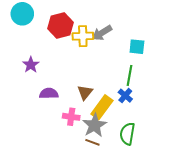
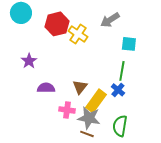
gray arrow: (102, 33) -> (110, 20), moved
yellow cross: (83, 36) -> (78, 34), turned 36
gray star: (95, 125) -> (89, 118), turned -30

